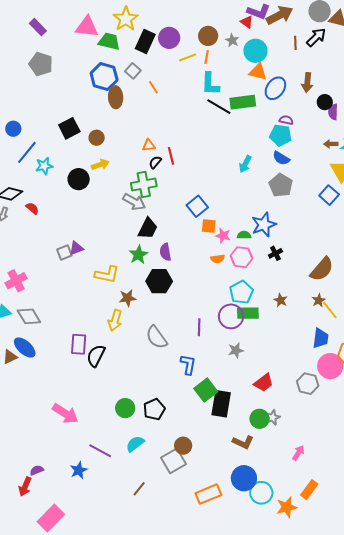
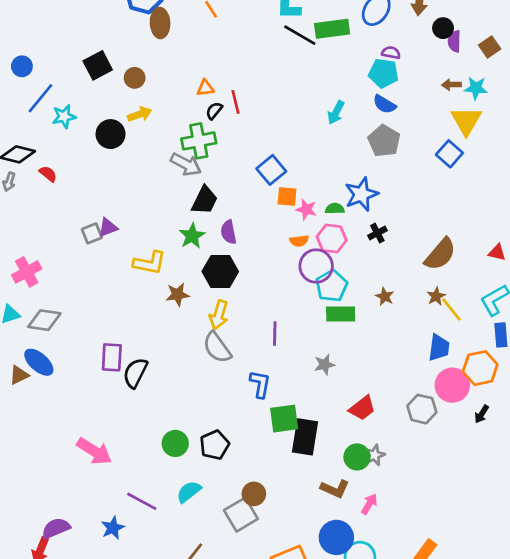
gray diamond: (29, 316) -> (44, 320), turned -50
purple circle: (231, 316) -> (316, 266), moved
yellow arrow: (115, 320) -> (219, 315), moved
green square: (206, 390) -> (284, 419), turned 30
pink arrow: (298, 453) -> (369, 504), moved
purple semicircle: (37, 470) -> (56, 528), size x1.5

